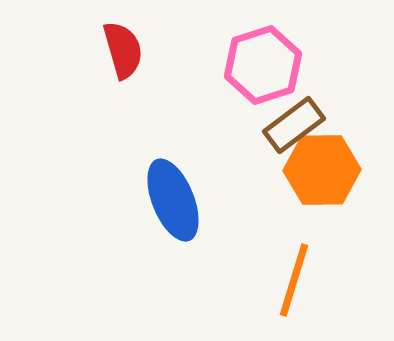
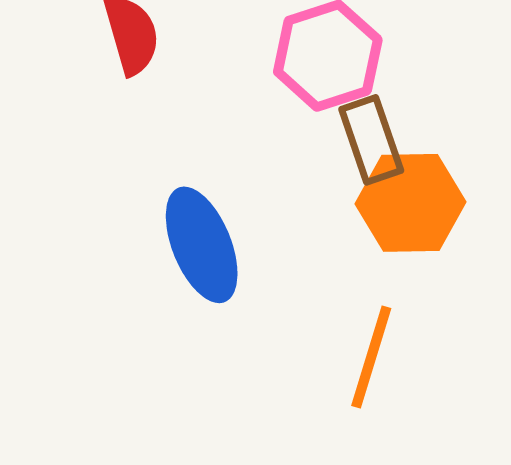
brown rectangle: (294, 125) -> (371, 140), turned -72

